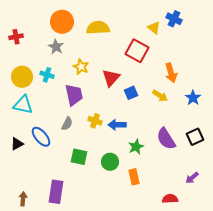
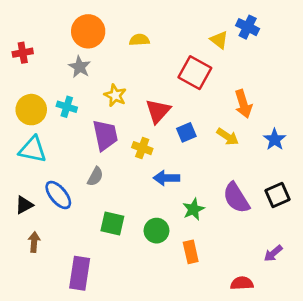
yellow semicircle: (98, 28) -> (139, 40), size x0.6
yellow cross: (95, 121) -> (142, 148), moved
brown arrow: (23, 199) -> (34, 242), moved

